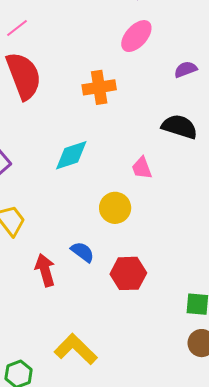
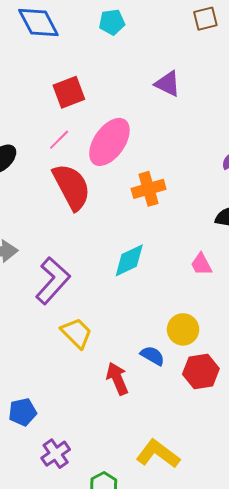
pink ellipse: (136, 36) -> (109, 142), moved, size x1.4
yellow circle: (115, 208) -> (183, 329), moved

